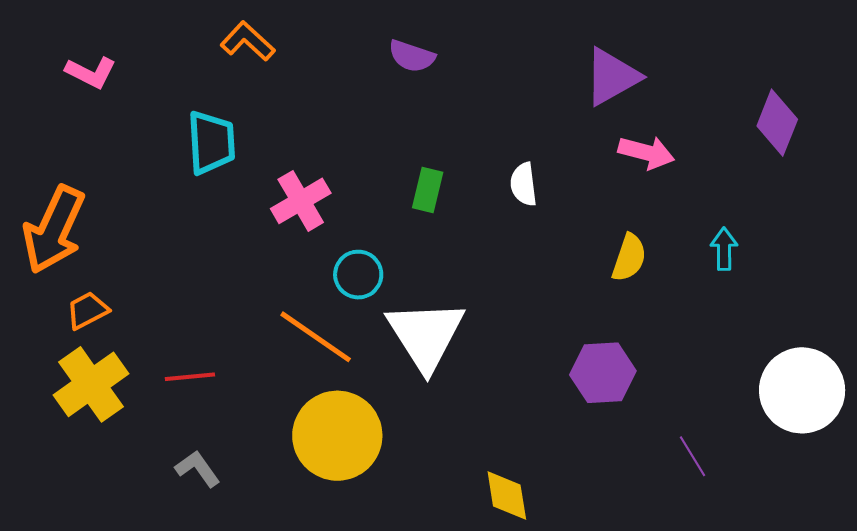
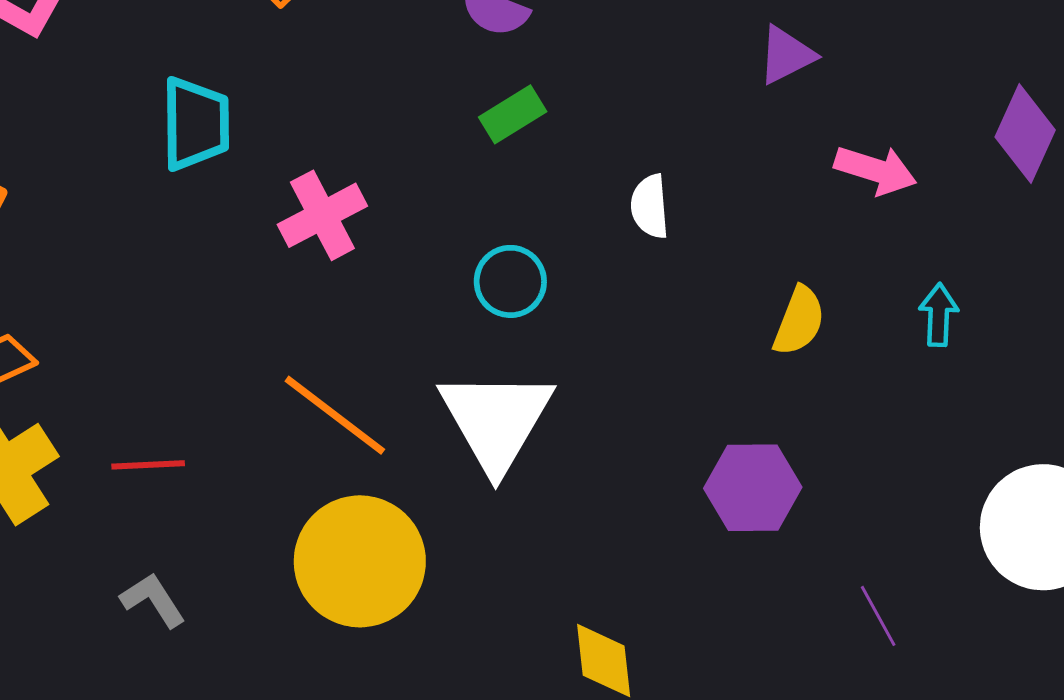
purple triangle: (612, 77) -> (786, 55), size x0.7
pink arrow: (646, 152) -> (876, 170), moved
green rectangle: (428, 190) -> (513, 114), moved, turned 42
cyan circle: (358, 275) -> (510, 281), moved

